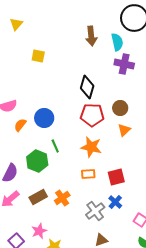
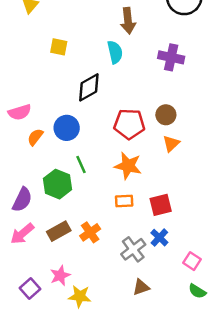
cyan semicircle: (117, 42) -> (115, 52), moved
black diamond: (87, 87) -> (89, 87), moved, turned 45

